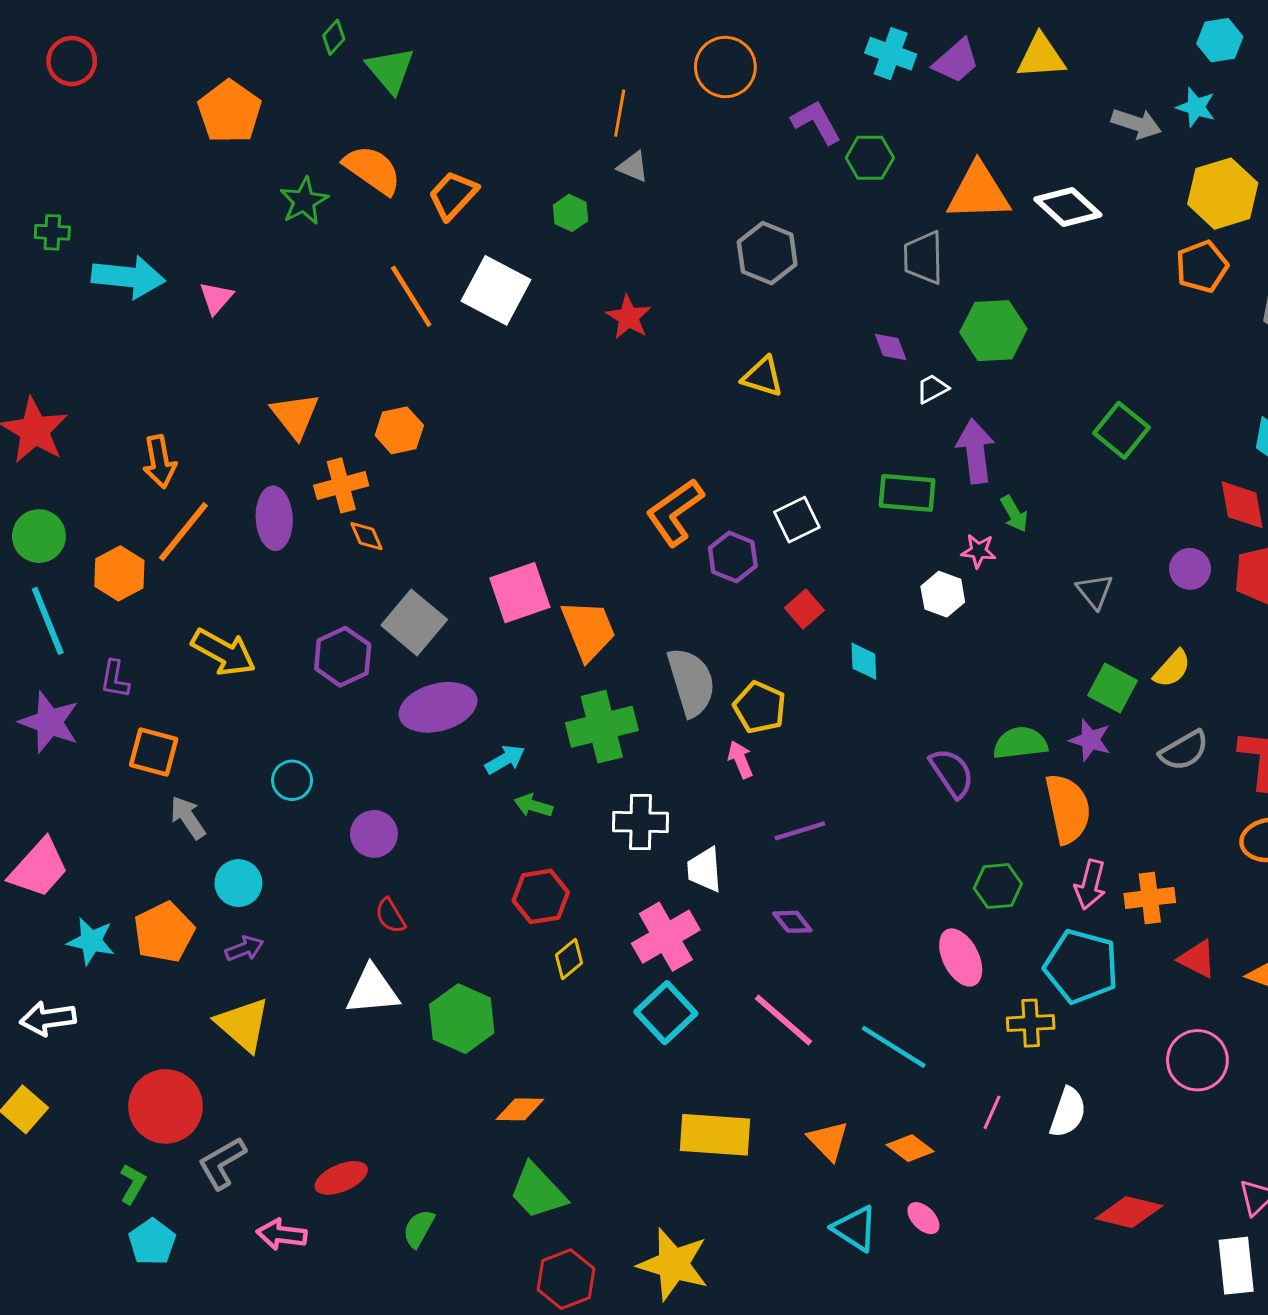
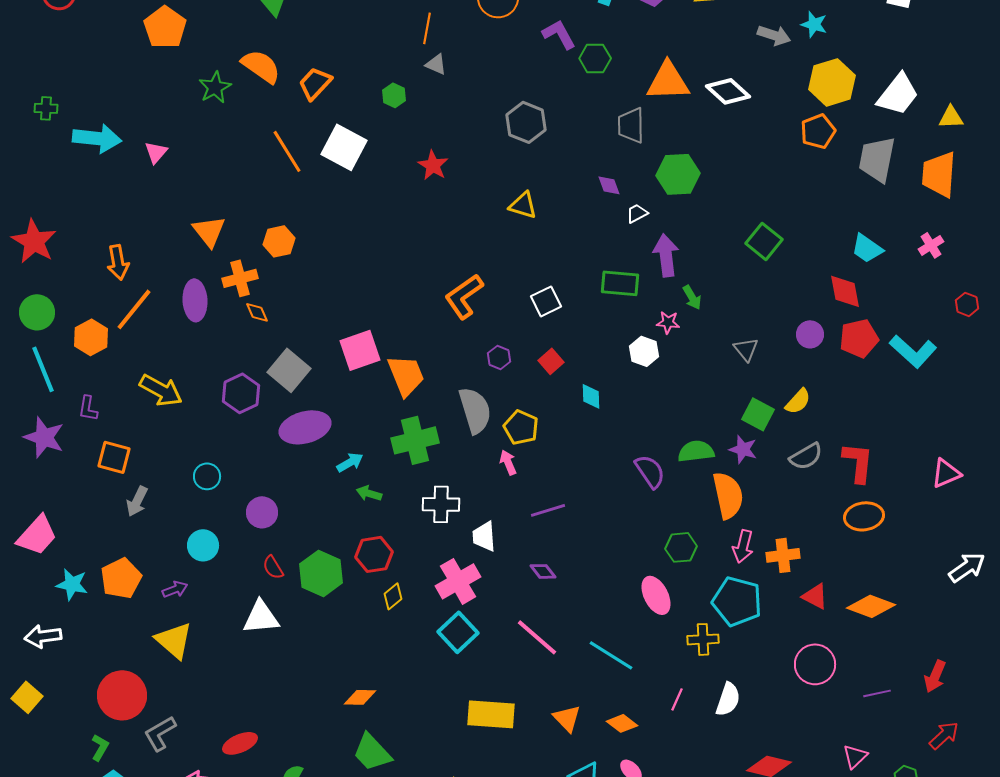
purple hexagon: (733, 557) -> (499, 357), moved, size x0.7
gray arrow: (188, 818) -> (137, 501), turned -120
cyan circle: (238, 883) -> (203, 545), moved
green hexagon: (462, 1019) -> (321, 573), moved

